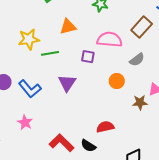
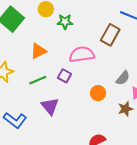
green line: (50, 53) -> (38, 80), moved
purple square: (88, 57) -> (64, 76), turned 32
gray semicircle: (137, 60) -> (123, 78), moved

